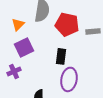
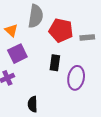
orange triangle: (18, 24) -> (11, 30), turned -32
purple ellipse: (69, 79) -> (76, 78), moved

